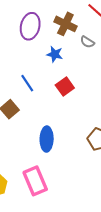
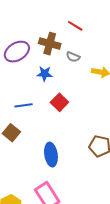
purple ellipse: (30, 26) -> (17, 52), turned 55
blue line: (27, 83) -> (23, 105), turned -54

